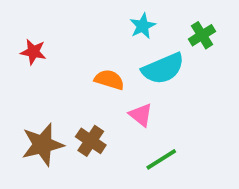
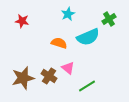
cyan star: (143, 26) -> (68, 14), moved
red star: (33, 52) -> (22, 21), moved
pink triangle: (141, 115) -> (68, 68), moved

